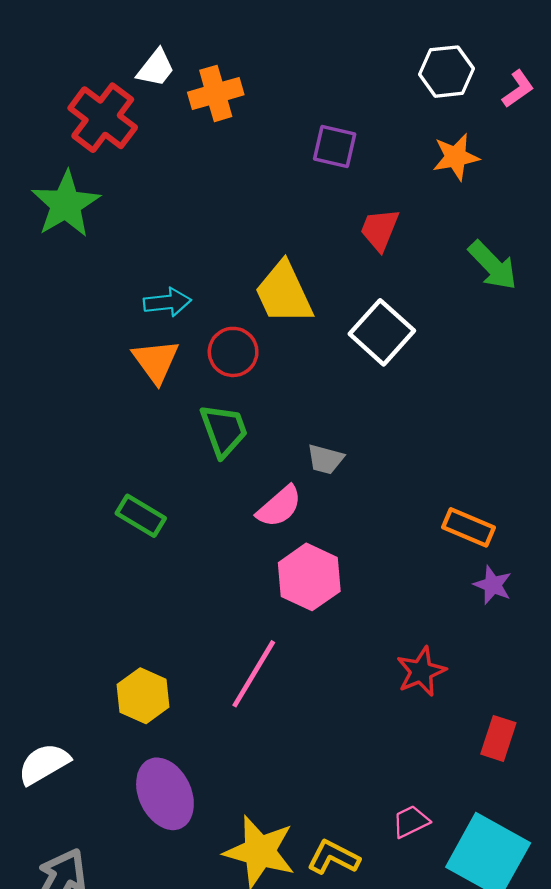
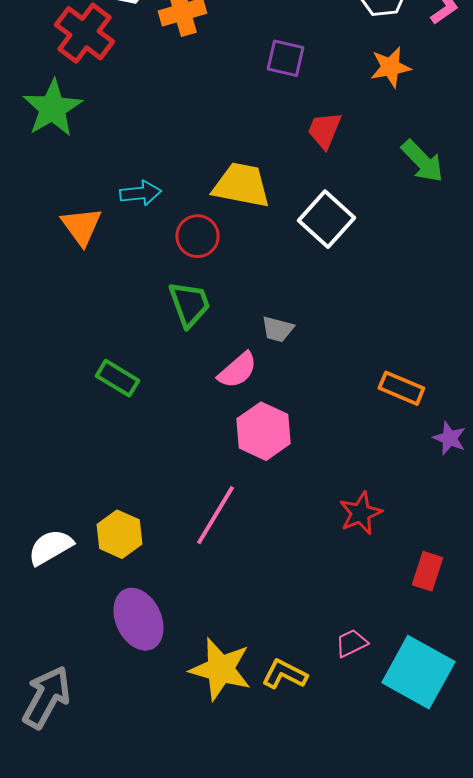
yellow trapezoid: (284, 293) -> (241, 185), turned 126
orange triangle: (156, 361) -> (81, 226), moved
purple star: (493, 585) -> (449, 438), moved
white semicircle: (44, 764) -> (50, 547), moved

